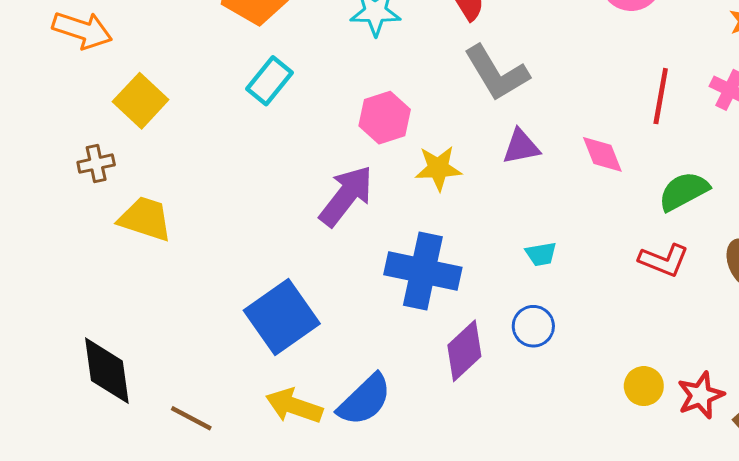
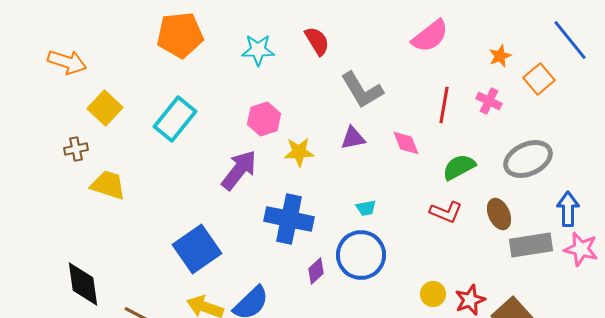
gray L-shape: (497, 73) -> (362, 90), moved
cyan rectangle: (269, 81) -> (175, 119), moved, size x1.4
blue circle: (533, 326) -> (361, 255), size x1.8
purple diamond: (464, 351) -> (316, 271), size x0.7

